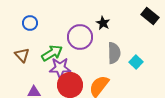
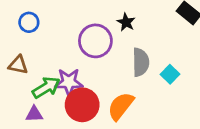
green arrow: (52, 53) -> (46, 87), moved
brown triangle: (22, 55) -> (18, 65), turned -35

